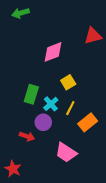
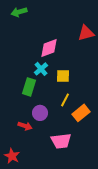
yellow square: (68, 82) -> (63, 76), turned 32
cyan cross: (51, 104) -> (41, 69), moved
pink trapezoid: (66, 153) -> (61, 141), turned -40

